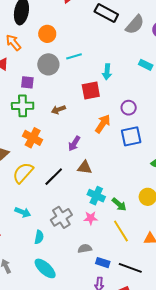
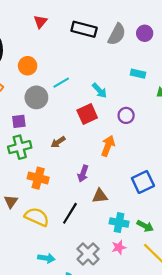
cyan arrow: (107, 72) -> (99, 91), turned -35
purple circle: (129, 108) -> (126, 115), moved
blue square: (131, 136) -> (143, 182), moved
yellow semicircle: (23, 173) -> (37, 217), turned 85

